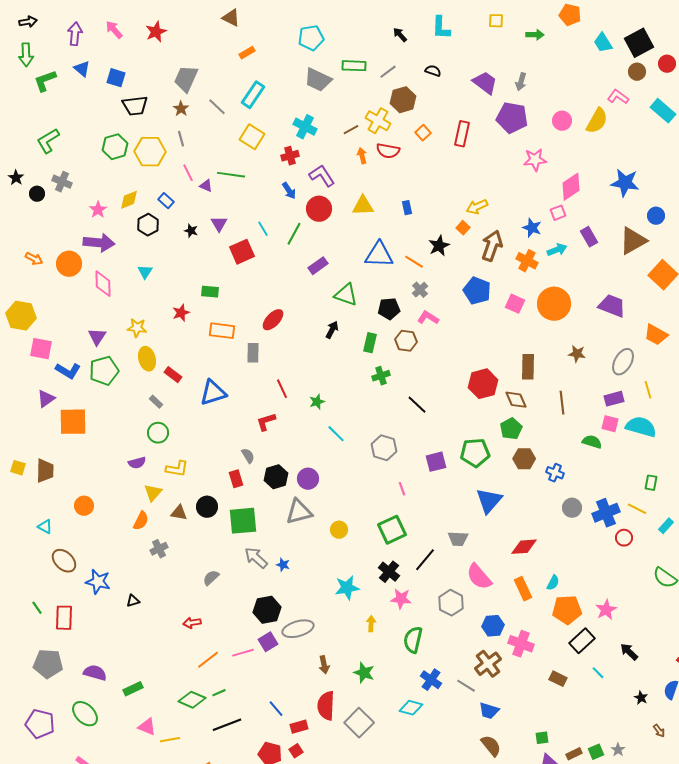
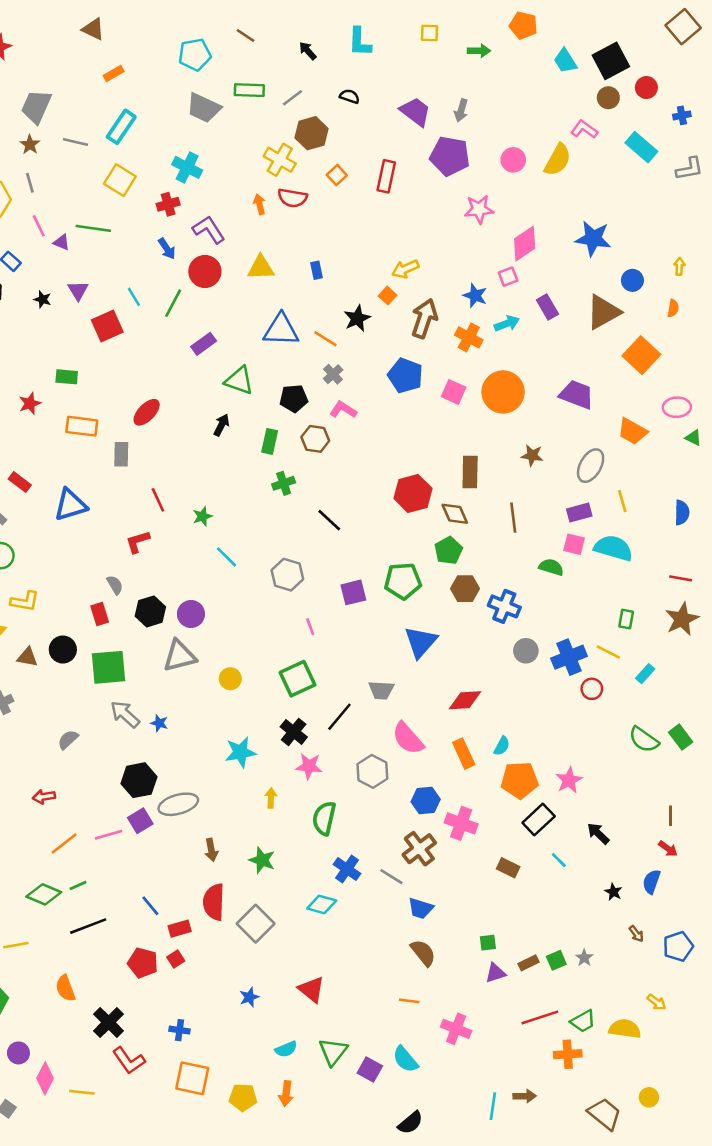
gray line: (217, 107) -> (76, 142), turned -30
brown line: (351, 130) -> (246, 36), moved, turned 63
blue cross: (555, 473) -> (504, 606), size x1.4

